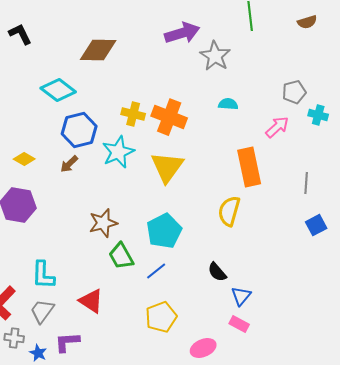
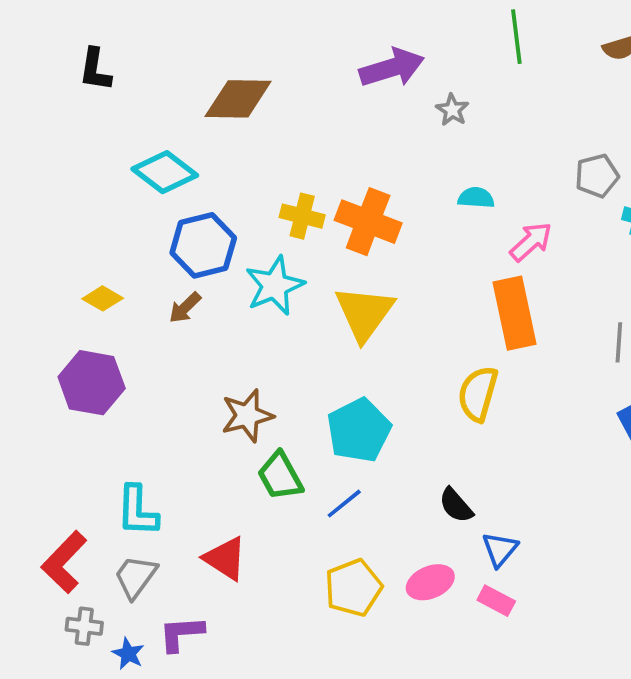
black L-shape: (20, 34) -> (95, 70), turned -145
gray star: (215, 56) -> (452, 110), size x0.6
pink arrow: (277, 127) -> (531, 242), moved
pink ellipse: (203, 348) -> (430, 582), moved

